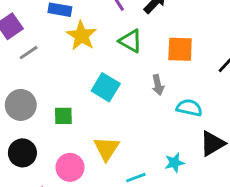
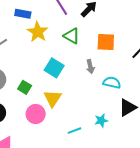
green square: (63, 116) -> (25, 87), turned 32
yellow triangle: (106, 149) -> (53, 98), moved
pink circle: (70, 167) -> (36, 114), moved

